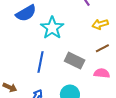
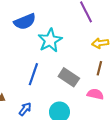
brown line: (102, 48) -> (99, 68), turned -56

